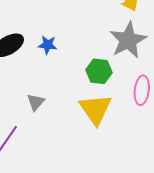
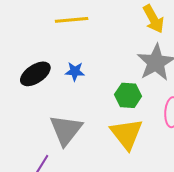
gray triangle: (36, 102) -> (66, 130), size x1.8

